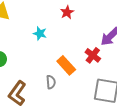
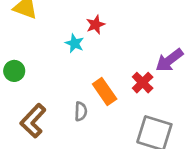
red star: (67, 12) -> (95, 25), moved

